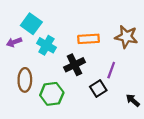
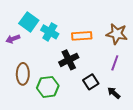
cyan cross: (46, 45) -> (50, 32), moved
purple line: (111, 70) -> (115, 63), moved
black arrow: (133, 100) -> (114, 93), moved

